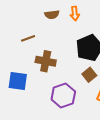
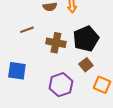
brown cross: (46, 61) -> (56, 43), moved

